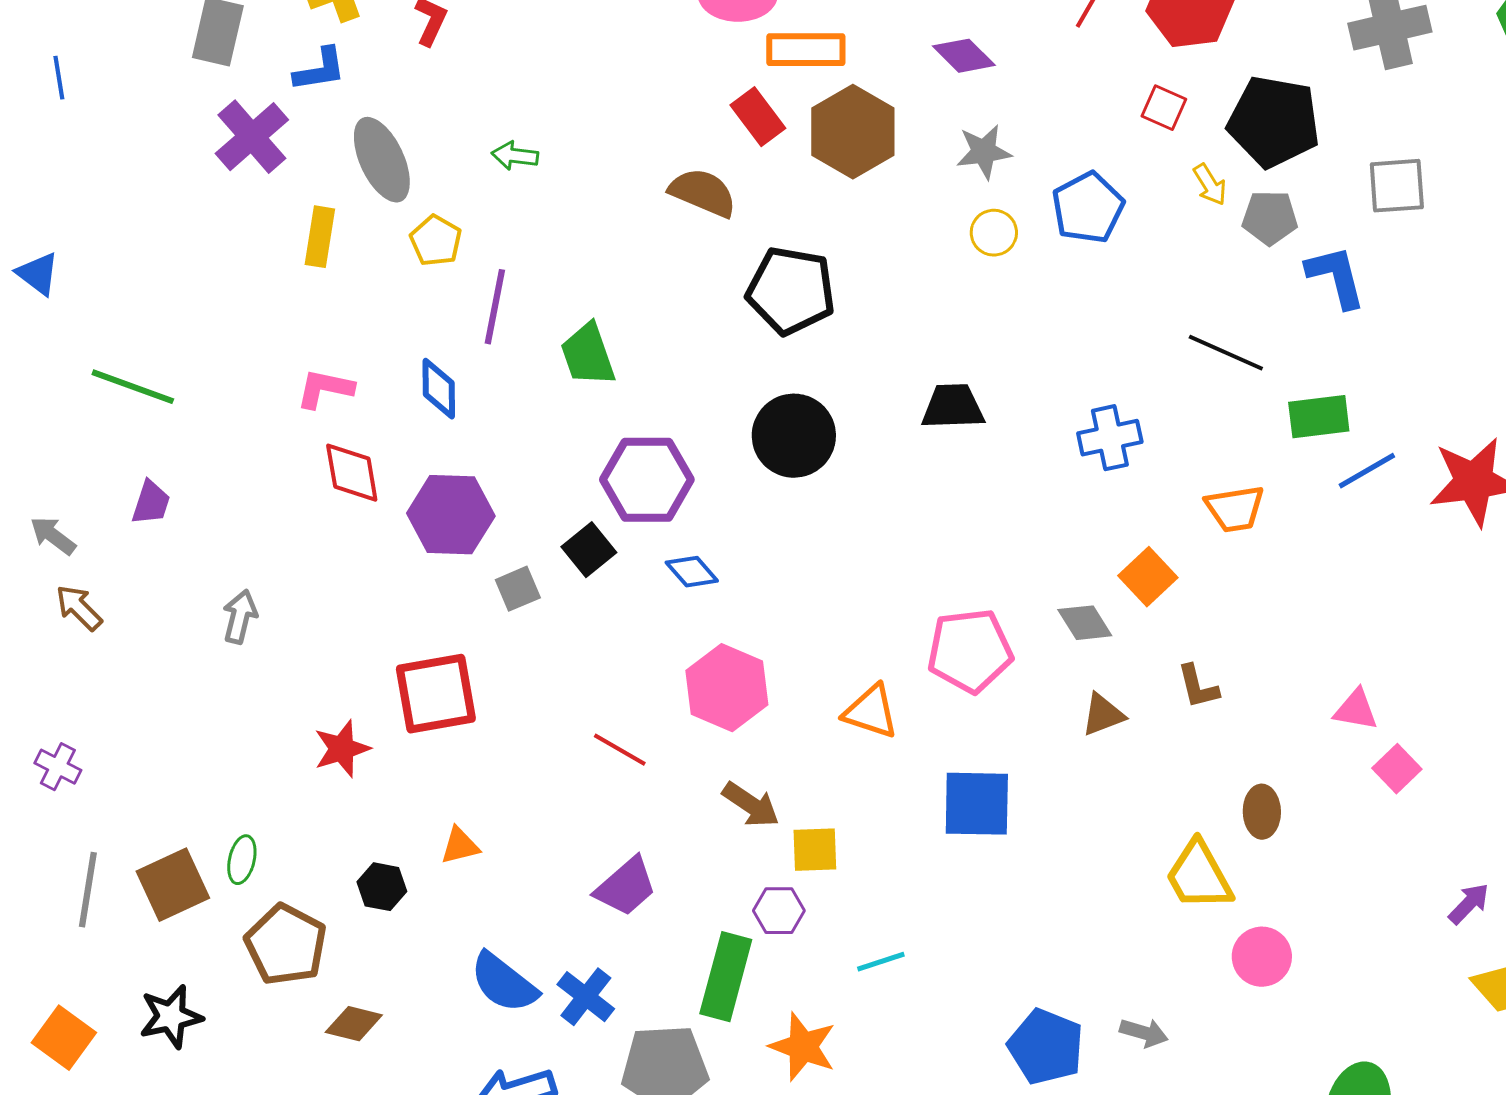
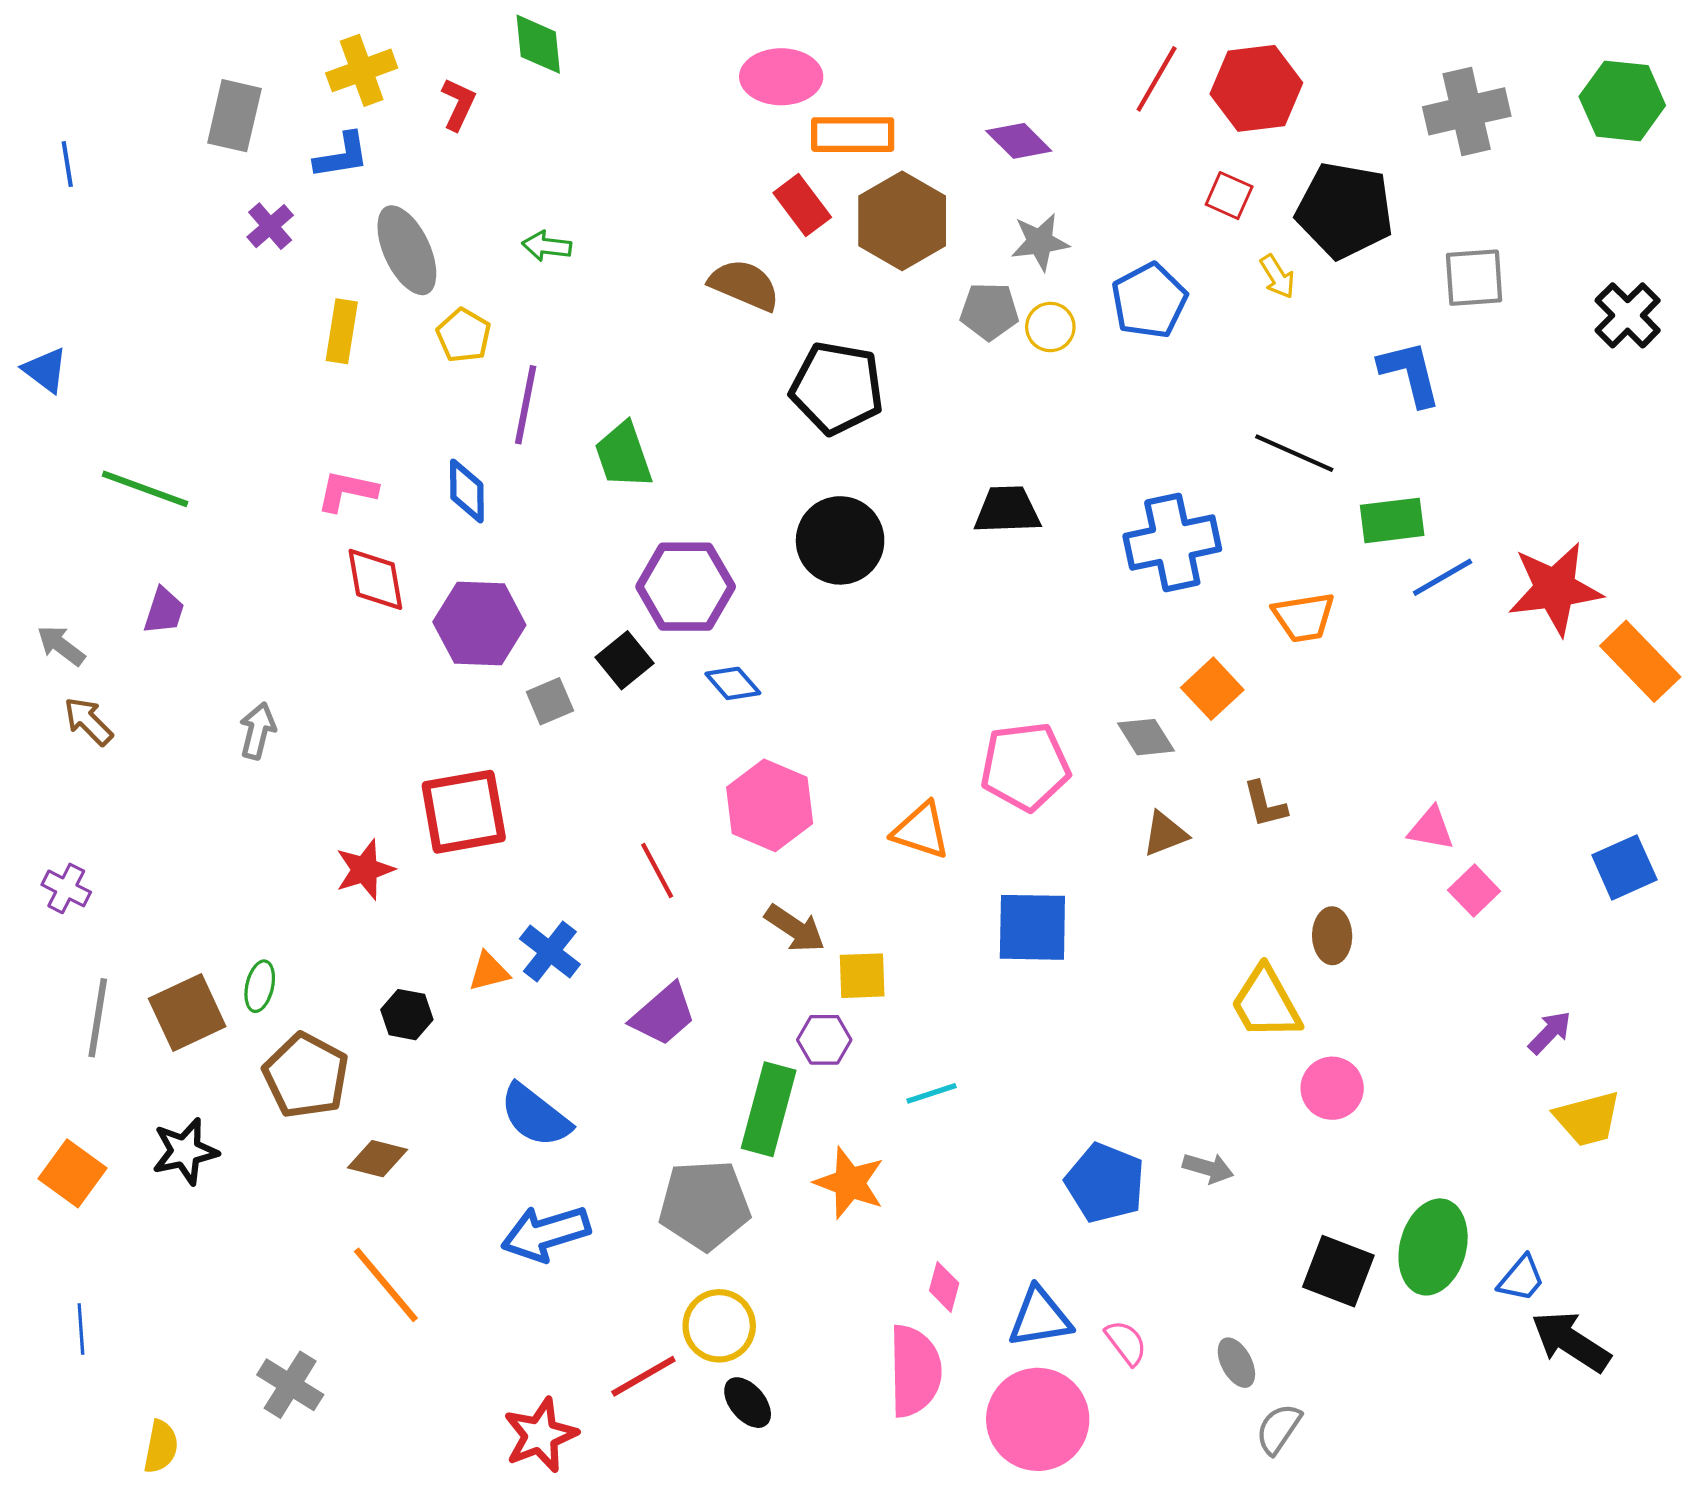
purple cross: (252, 137) -> (270, 226), size x0.6
gray pentagon: (1270, 218) -> (989, 311), moved
blue cross: (1110, 438) -> (1172, 543), size x1.4
red line: (620, 750) -> (657, 871), turned 32
blue cross: (586, 997) -> (550, 952), moved

